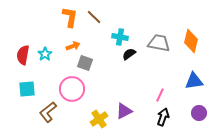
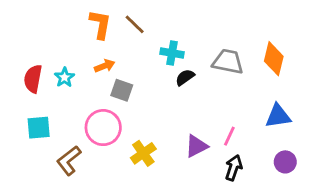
purple triangle: (124, 111) -> (196, 146), moved
yellow cross: (99, 119) -> (143, 153), moved

